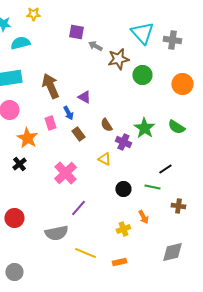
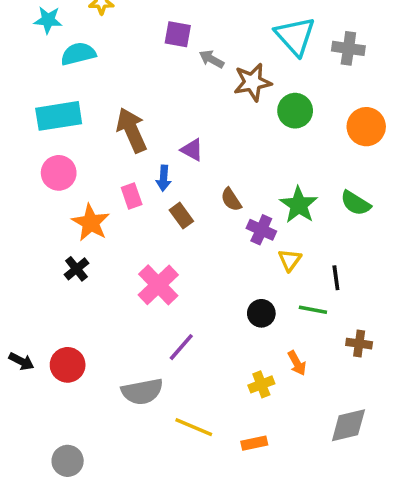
blue arrow: (68, 113) -> (164, 178), turned 32
yellow triangle: (104, 159) -> (290, 260), moved, turned 40
black line: (165, 169) -> (336, 278), turned -64

